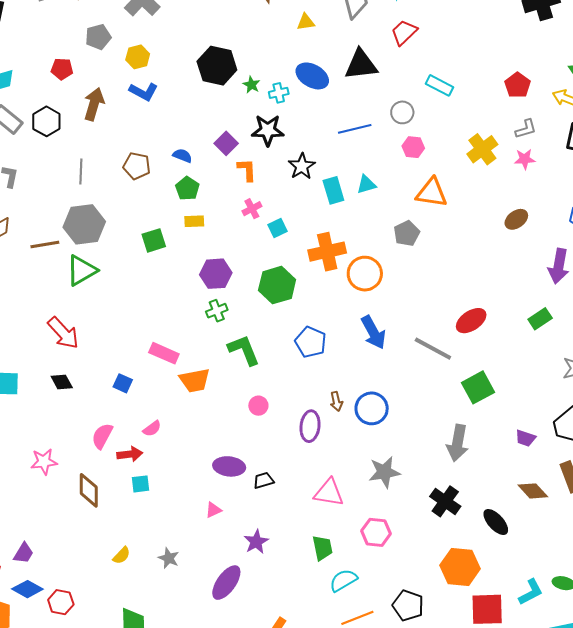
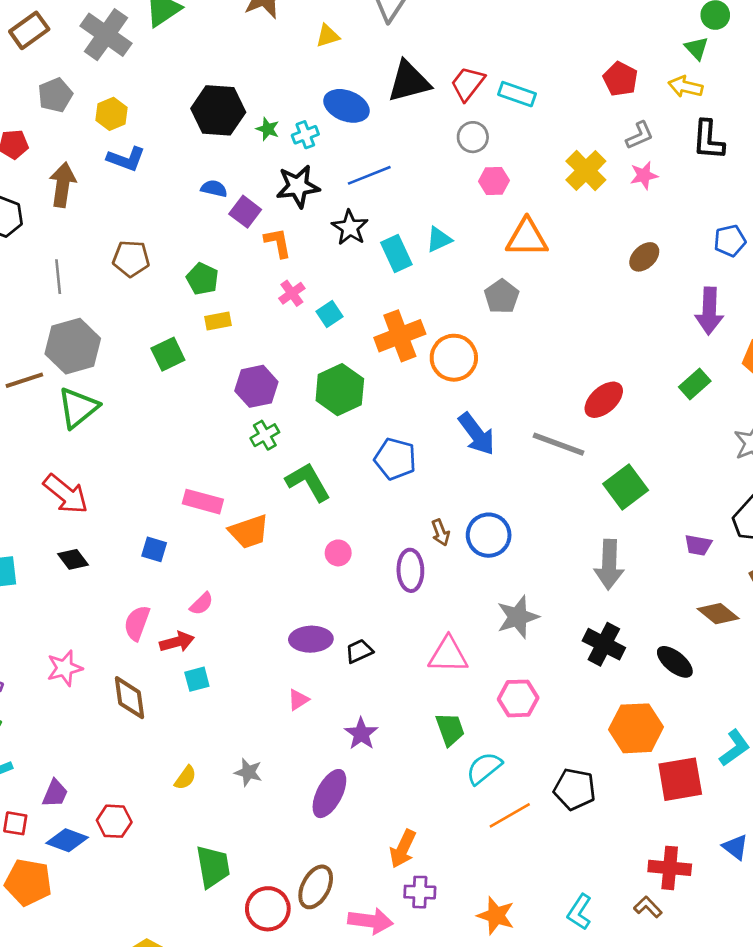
red trapezoid: (404, 32) -> (468, 84), moved
blue line: (355, 129) -> (369, 175), moved
blue semicircle: (182, 156) -> (214, 189), moved
red hexagon: (61, 602) -> (114, 821), moved

